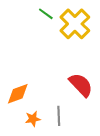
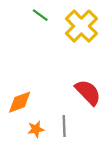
green line: (46, 14) -> (40, 15), moved

